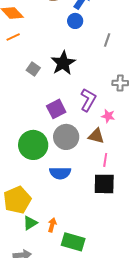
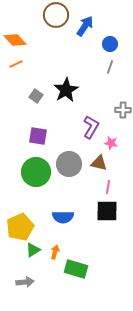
blue circle: (75, 21) -> (110, 44), moved
purple square: (56, 109) -> (38, 136), moved, turned 36
blue semicircle: (60, 173) -> (63, 217), moved

